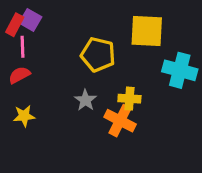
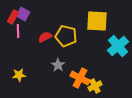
cyan cross: (180, 70) -> (118, 46), turned 35
red semicircle: (19, 75) -> (45, 37), moved
yellow cross: (129, 99) -> (95, 86), moved, turned -32

